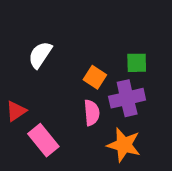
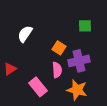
green square: (137, 63) -> (85, 26), moved
pink rectangle: (43, 140) -> (38, 87), moved

